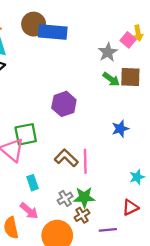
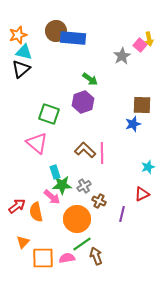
brown square: (130, 77) -> (142, 105), moved
green arrow: (111, 79) -> (90, 79), moved
green square: (26, 134) -> (49, 114), moved, turned 30
green star: (84, 197) -> (62, 185), moved
brown cross: (82, 215) -> (99, 201), turned -32
purple line: (108, 230) -> (122, 214), turned -70

